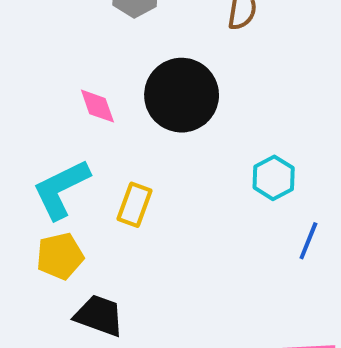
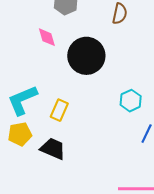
pink diamond: (97, 106) -> (47, 37), moved
black trapezoid: (99, 316) -> (53, 149), moved

